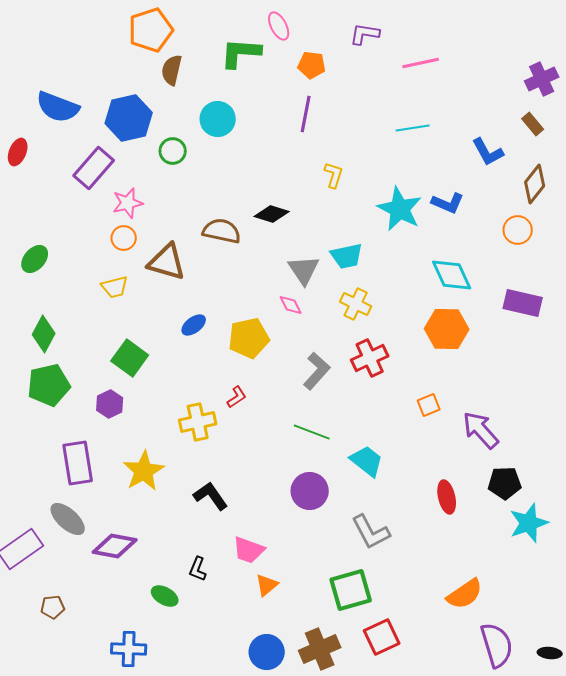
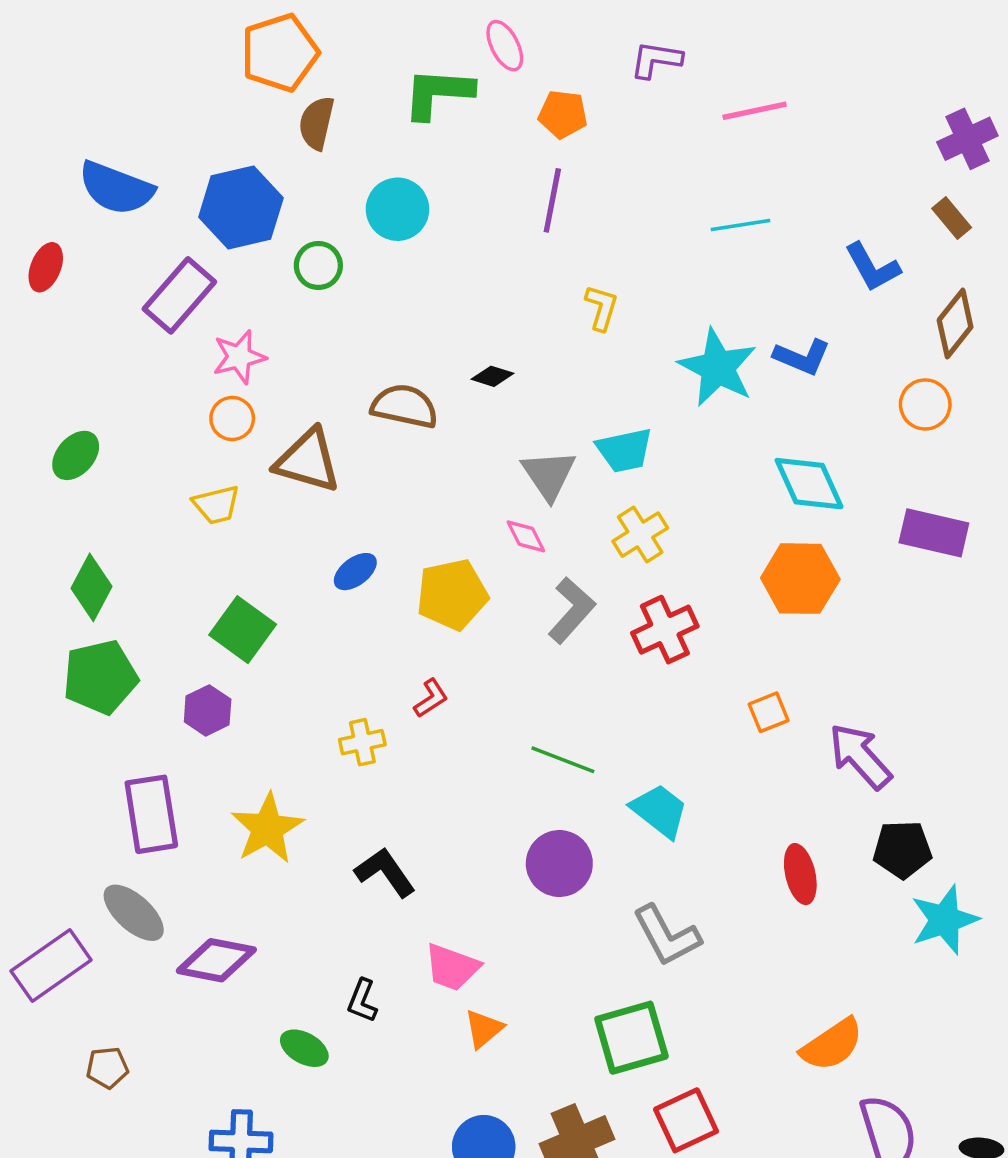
black diamond: (272, 214) -> (492, 376), size x0.7
yellow cross: (356, 304) -> (640, 535), turned 32
gray L-shape: (317, 371) -> (572, 610), moved
yellow cross: (198, 422) -> (362, 742), size x0.7

